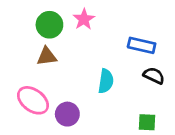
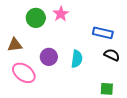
brown triangle: (47, 56) -> (15, 45), moved
purple circle: (67, 114) -> (49, 57), moved

